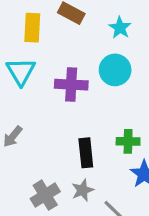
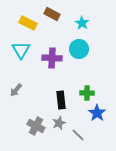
yellow rectangle: (32, 28) -> (28, 23), turned -66
gray cross: (45, 195) -> (36, 126), turned -30

